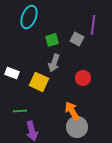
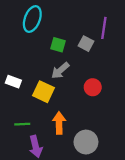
green square: (52, 40) -> (58, 45), turned 32
gray arrow: (54, 63) -> (60, 70), turned 30
orange arrow: (72, 111) -> (59, 123), moved, turned 30

